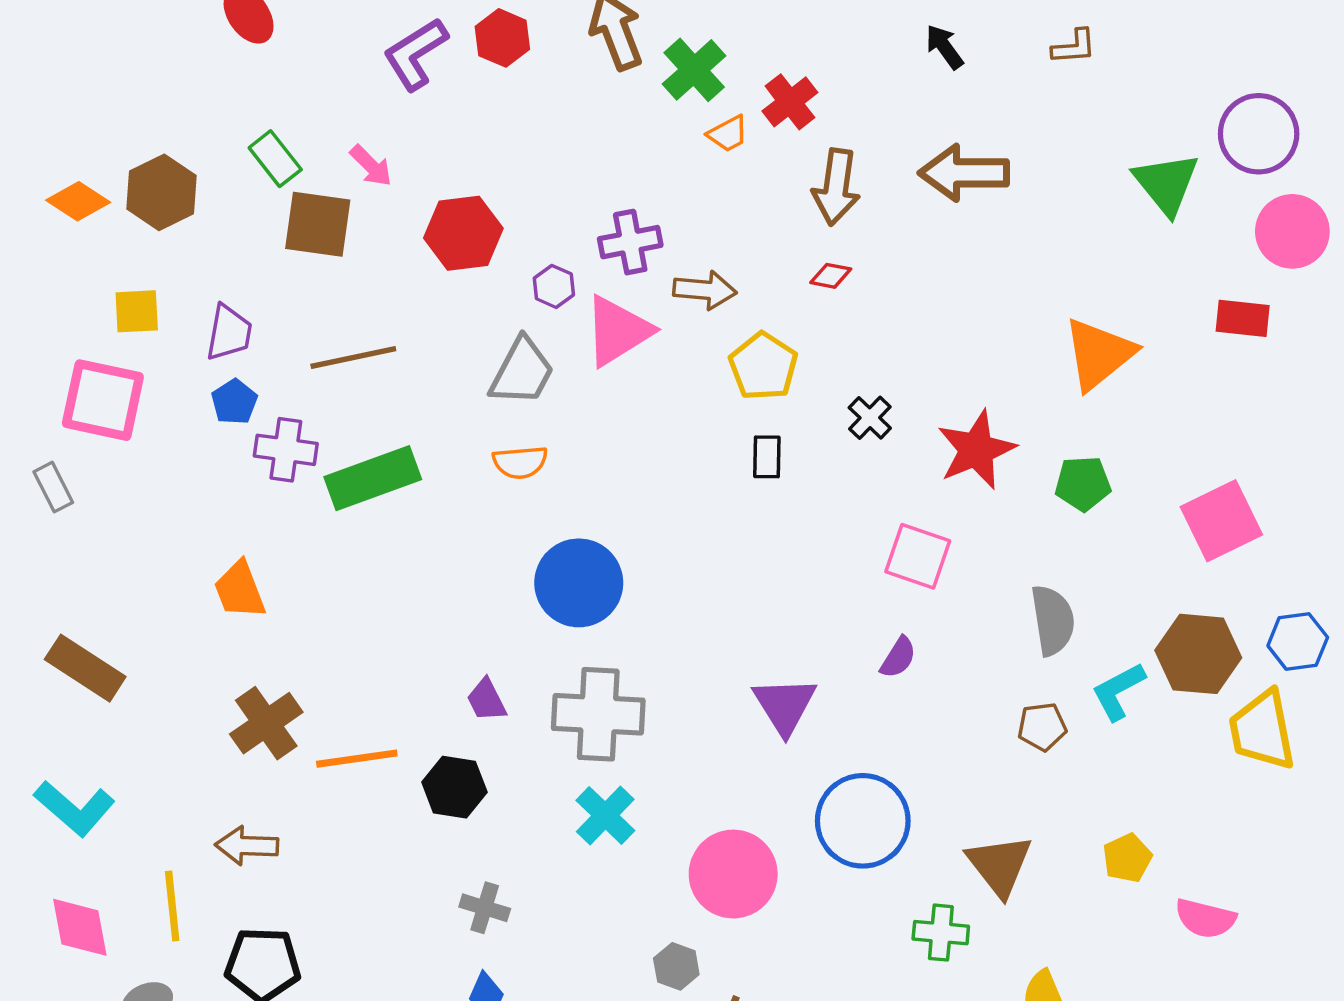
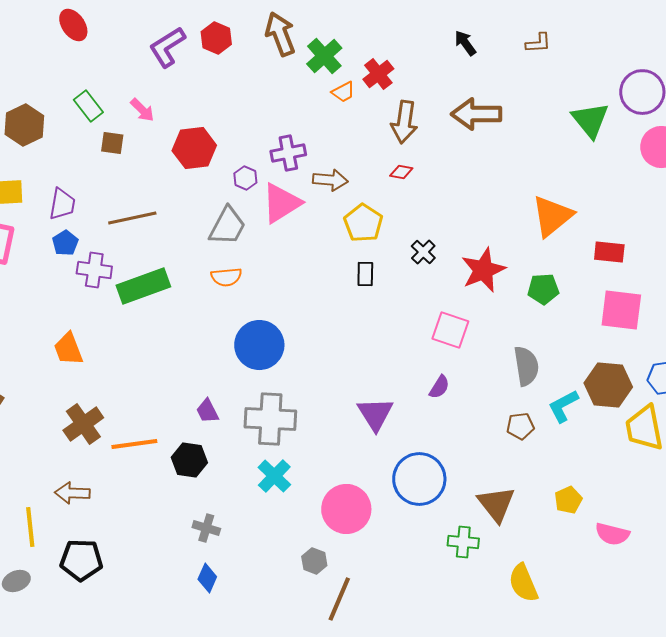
brown square: (318, 224) -> (112, 143), size x0.6
red rectangle: (1243, 318) -> (609, 252), moved
pink square: (1221, 521) -> (621, 310), turned 33

